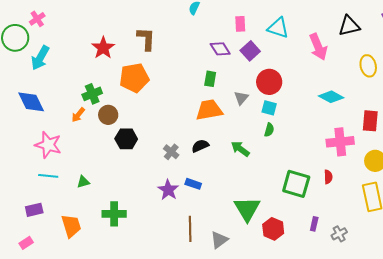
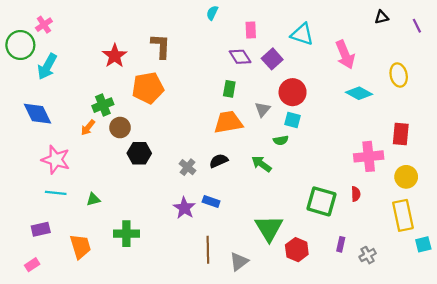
pink rectangle: (240, 24) -> (251, 30), moved
black triangle: (349, 26) -> (381, 17), moved, size x0.6
cyan diamond: (331, 97) -> (359, 93), moved
green semicircle: (269, 130) -> (281, 140), moved, turned 64

